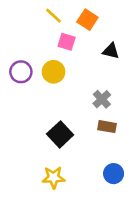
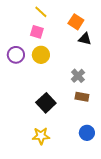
orange square: (87, 20) -> (76, 22), moved
pink square: (67, 42) -> (37, 32), moved

